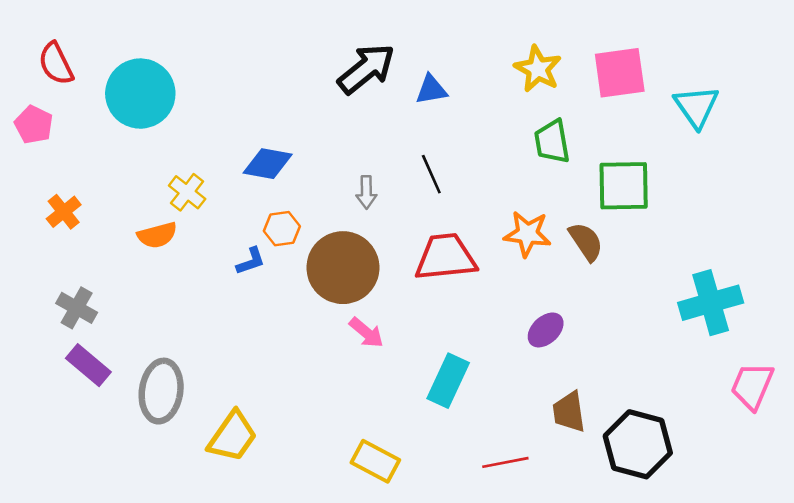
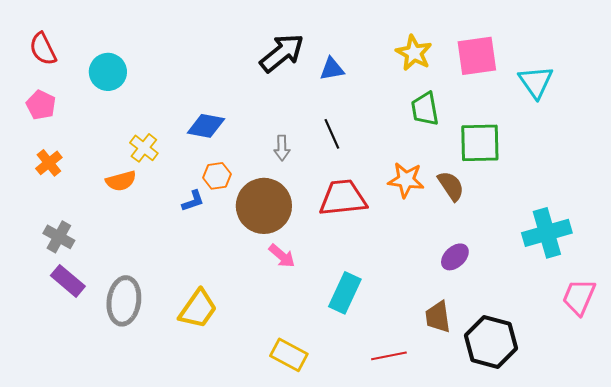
cyan circle: (140, 94) -> (108, 72), size x0.7
pink pentagon: (34, 125) -> (41, 105), moved
purple ellipse: (546, 330) -> (455, 257), moved
yellow trapezoid: (233, 436) -> (198, 309), moved

